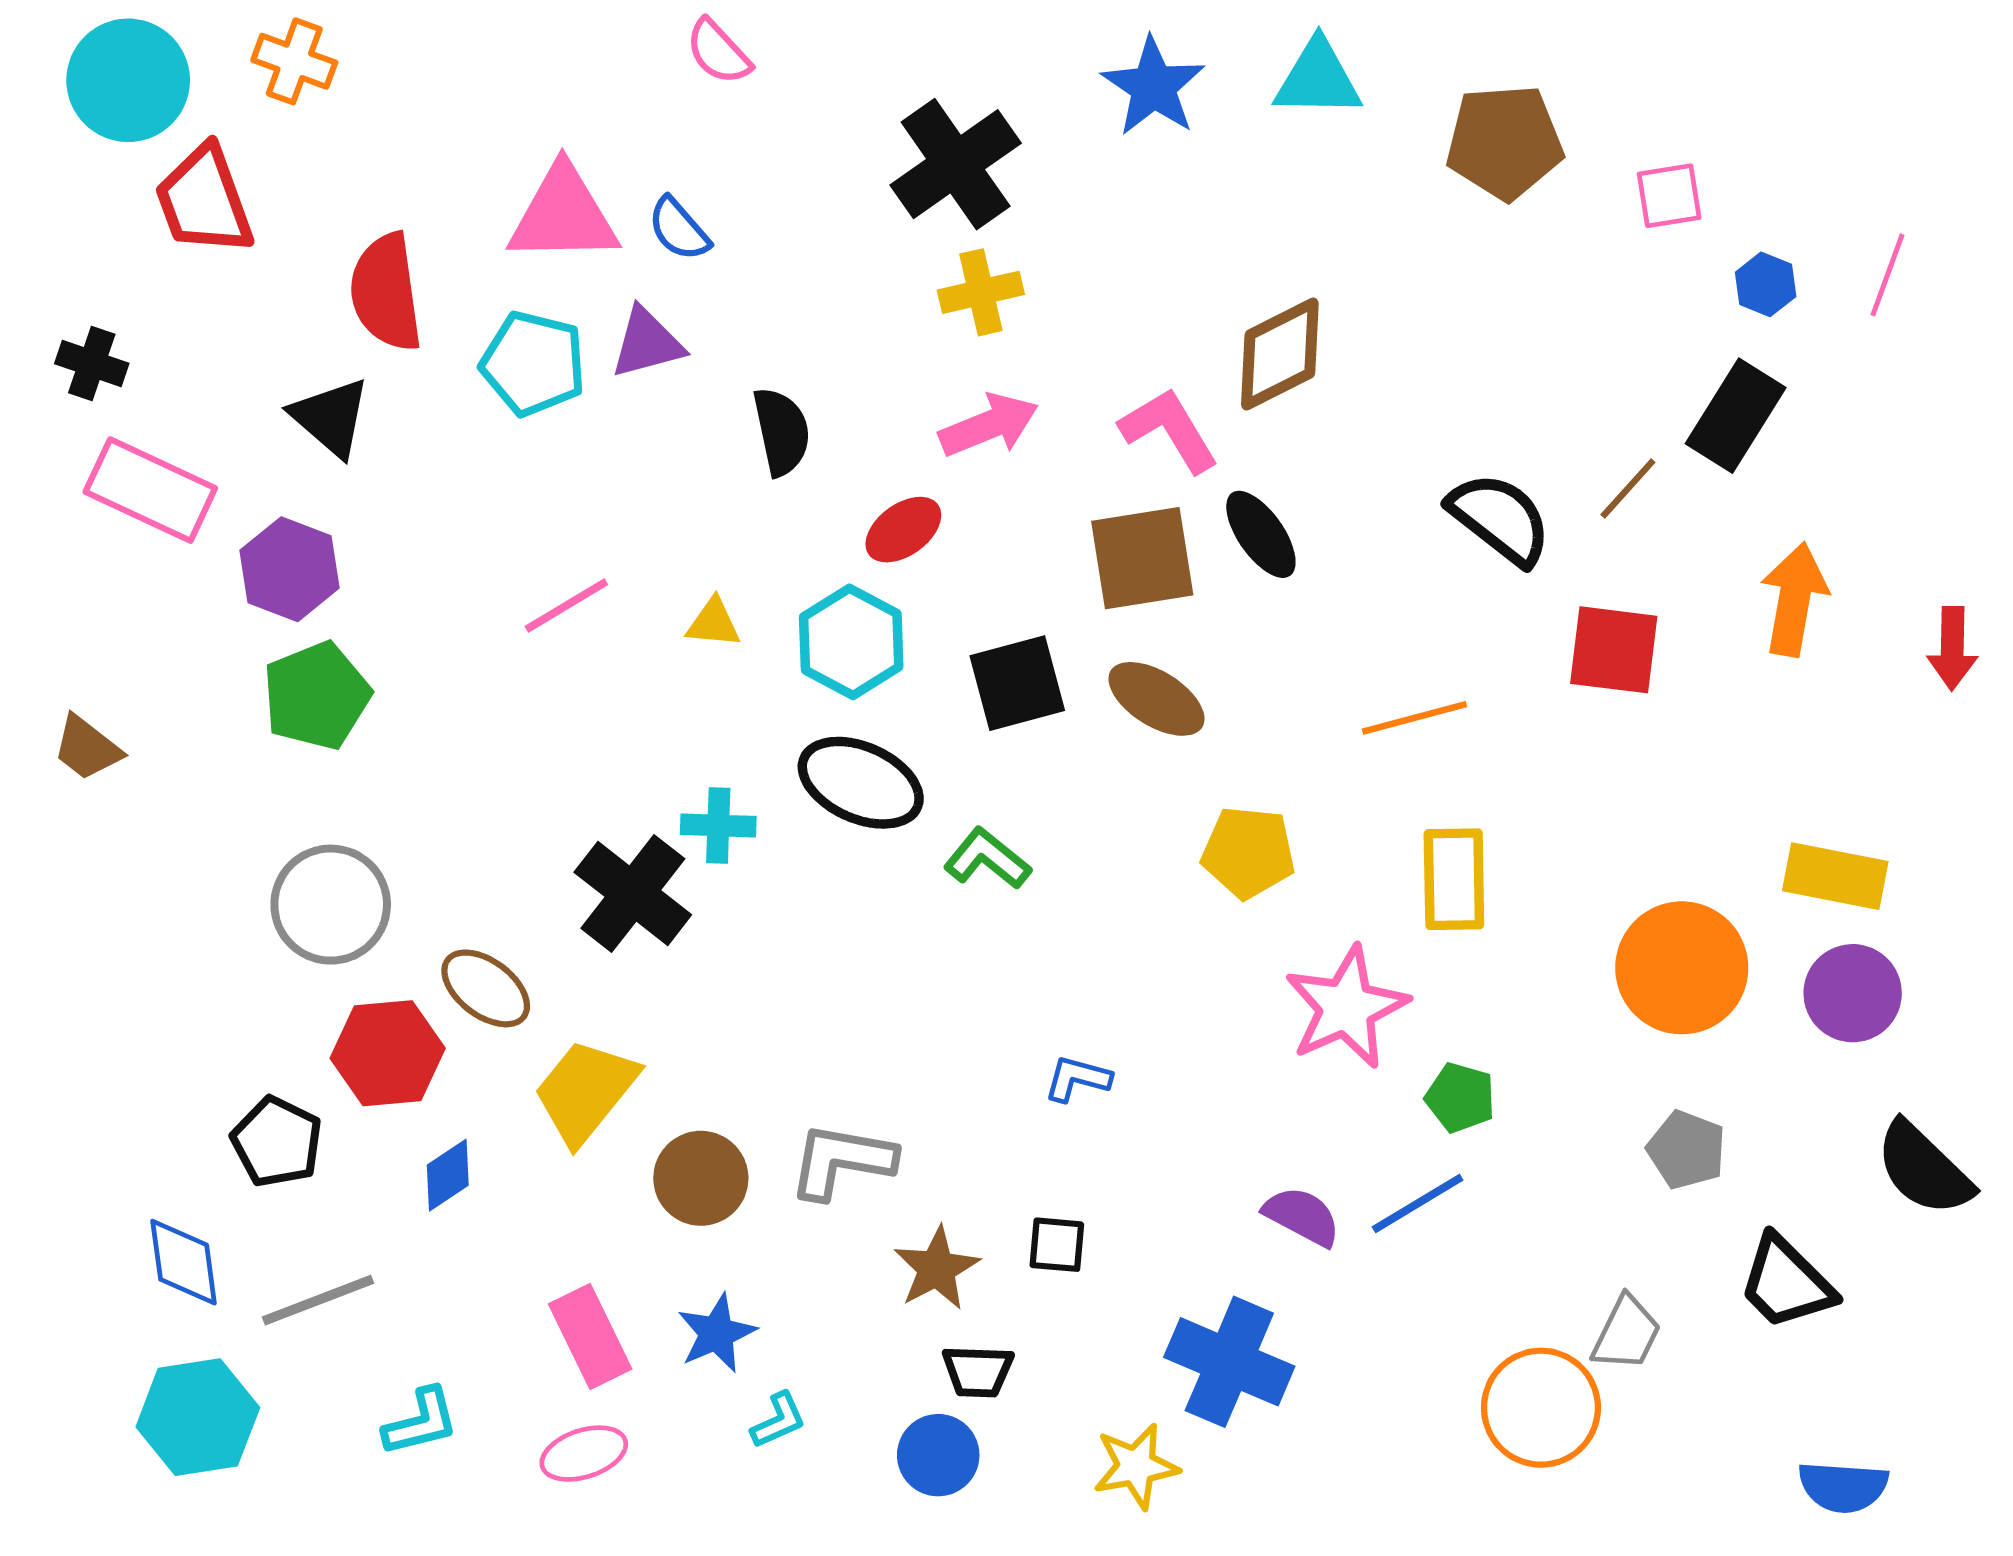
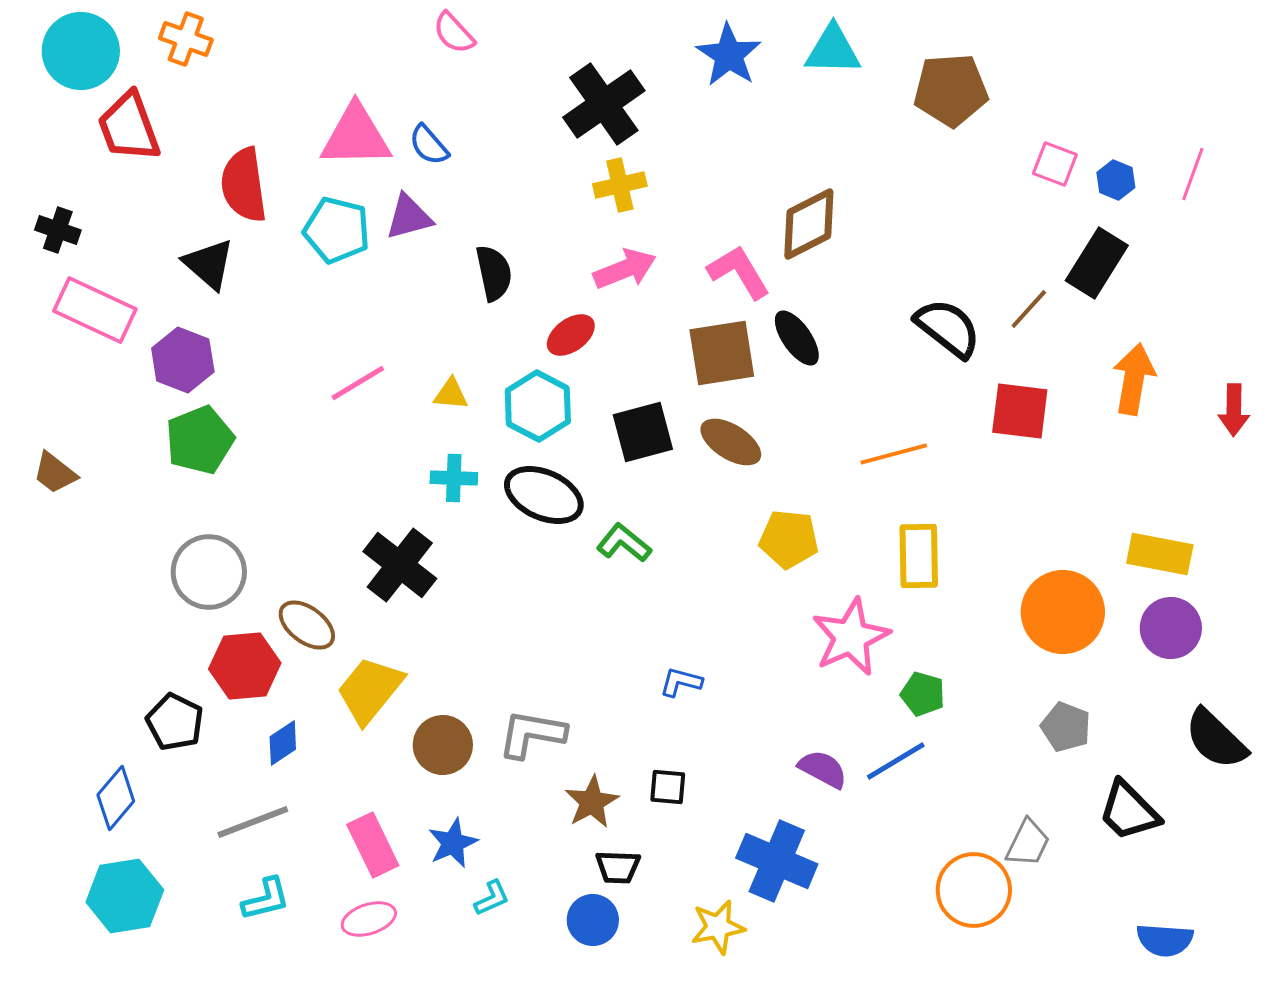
pink square: (1669, 196) -> (1055, 164), moved, turned 30
cyan cross: (718, 825) -> (454, 478), moved
blue diamond: (184, 1262) -> (116, 798), turned 48
gray line: (318, 1300) -> (253, 822), moved

